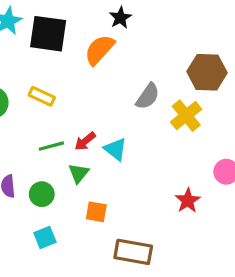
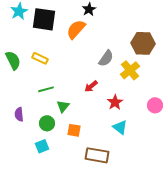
red arrow: (85, 141) -> (91, 86), moved
cyan triangle: (116, 149) -> (120, 127), moved
green circle: (42, 194) -> (47, 123), moved
red star: (188, 201) -> (115, 102), moved

